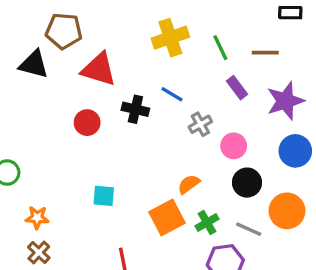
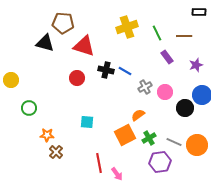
blue line: (172, 94) -> (125, 71), moved
purple star: (285, 101) -> (196, 65), size x0.6
gray cross: (200, 124) -> (145, 87), moved
black circle: (247, 183) -> (185, 108), moved
orange circle: (287, 211) -> (197, 145), moved
brown cross: (39, 252) -> (56, 152), moved

